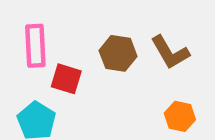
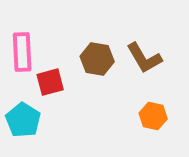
red square: (66, 79) -> (50, 82), turned -32

